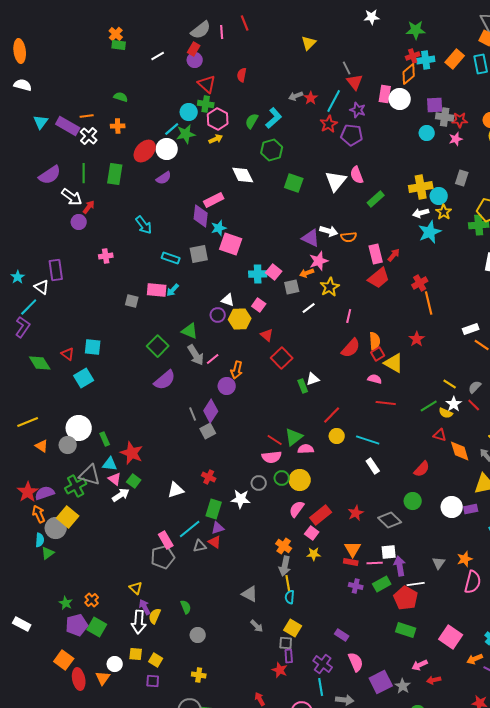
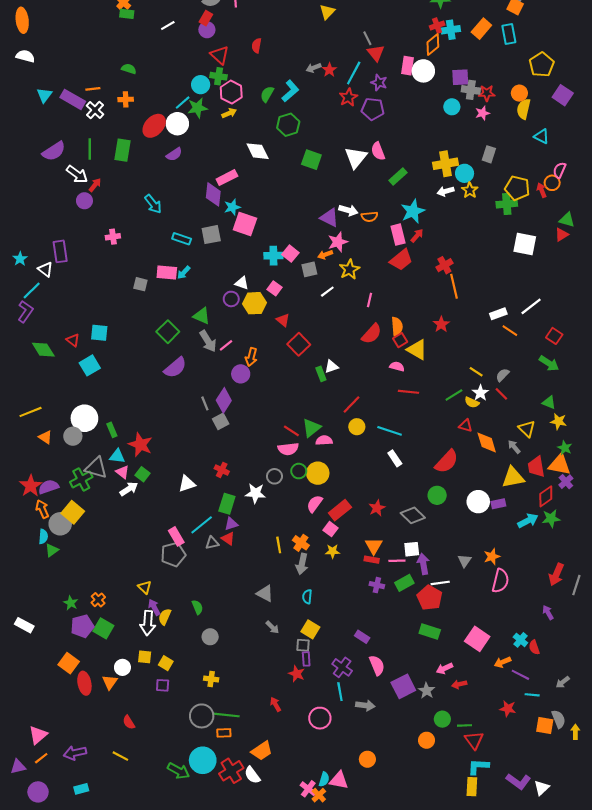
cyan star: (430, 232) -> (413, 211), moved
red semicircle: (422, 469) -> (447, 462), size x1.4
yellow line: (288, 583) -> (279, 545), moved

